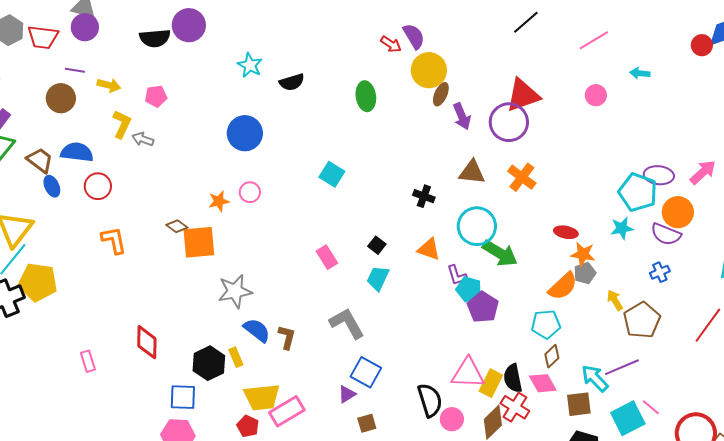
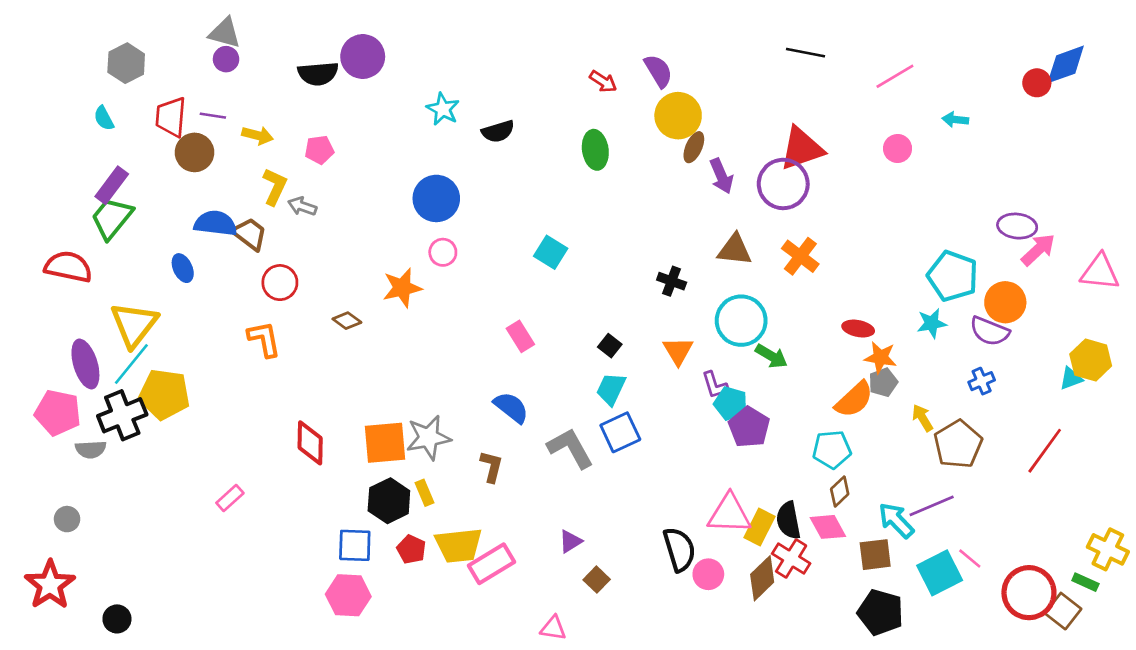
black line: (526, 22) -> (806, 53), turned 52
purple circle: (85, 27) -> (226, 59), size x0.7
red trapezoid: (43, 37) -> (171, 117), moved, turned 88
red arrow: (391, 44) -> (603, 81), moved
brown trapezoid: (40, 160) -> (250, 234), moved
purple ellipse: (659, 175) -> (1017, 226), moved
red circle: (98, 186) -> (280, 283), moved
pink circle: (250, 192) -> (443, 252), moved
orange star: (219, 201) -> (402, 288), size x1.4
orange square: (199, 242) -> (385, 443), moved
orange triangle: (429, 249) -> (678, 351), turned 40
green arrow: (500, 253) -> (771, 356), size x0.7
pink rectangle: (327, 257) -> (520, 336), moved
gray star: (235, 291) -> (428, 438), moved
blue semicircle: (257, 330) -> (511, 407), moved
red diamond: (147, 342) -> (310, 443), moved
pink rectangle: (88, 361) -> (230, 498), turned 65
blue square: (366, 372) -> (620, 432), moved, turned 36
brown square: (367, 423) -> (597, 580), turned -30
red pentagon: (248, 426) -> (411, 549), moved

